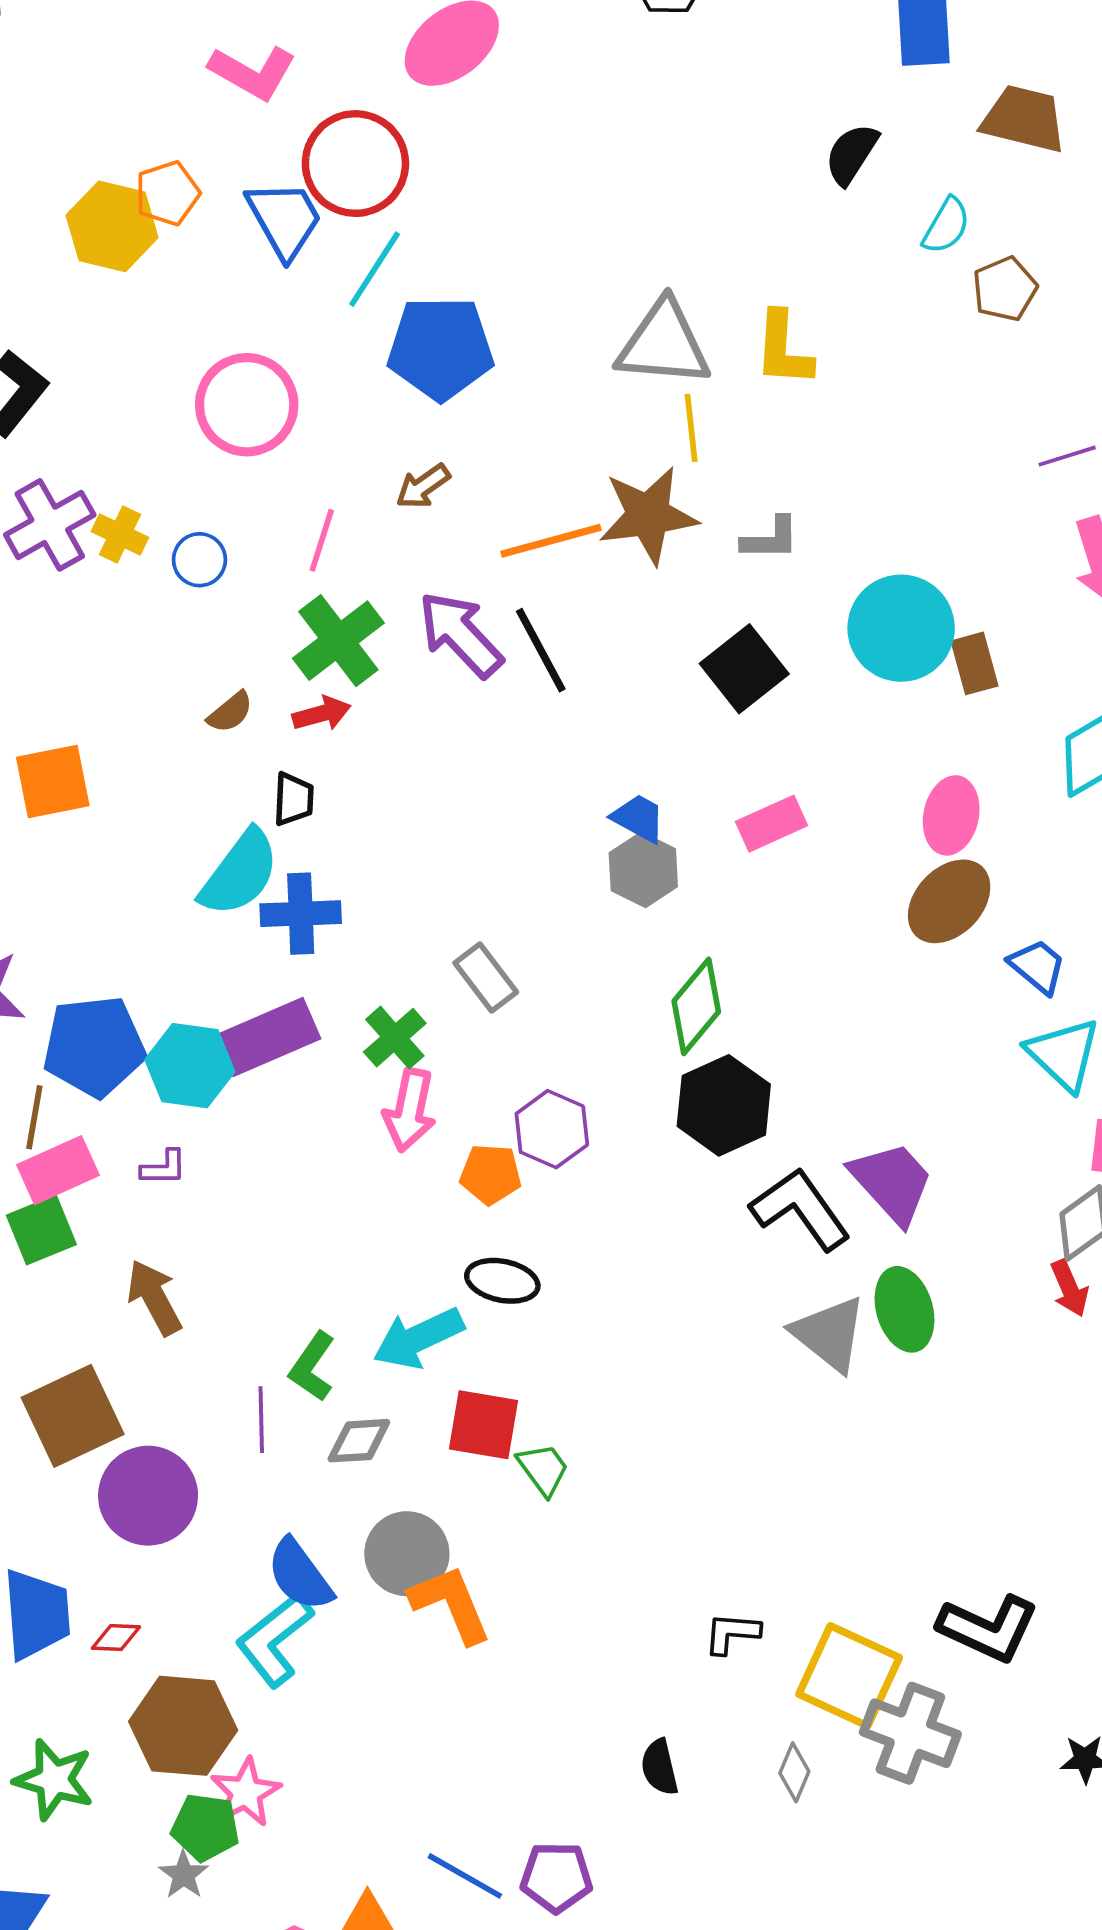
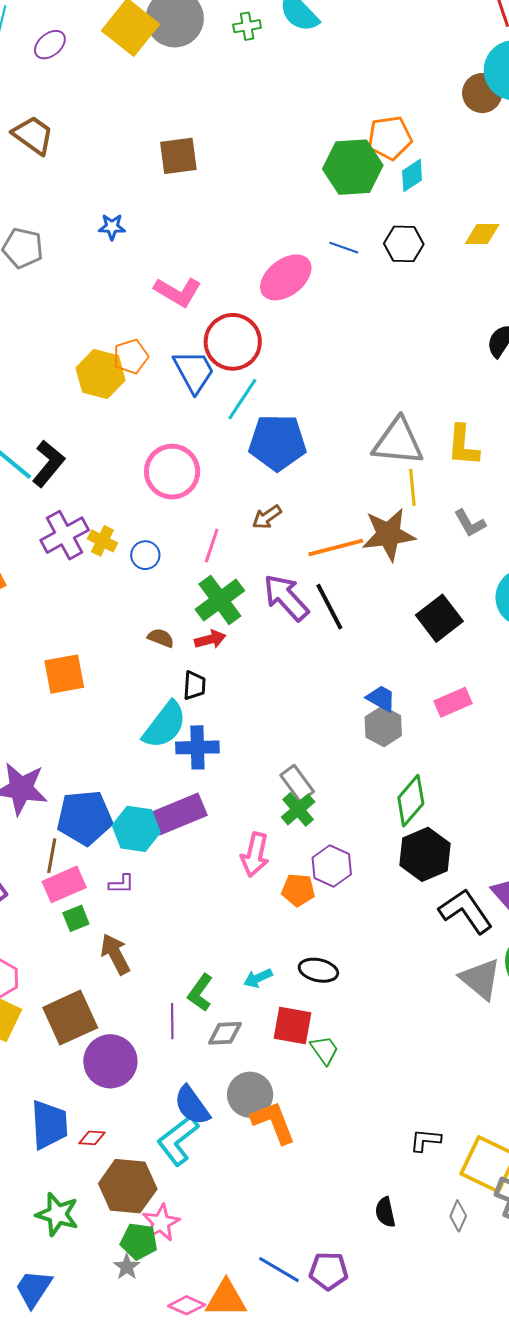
gray L-shape: (770, 539) -> (470, 523), moved, turned 60
brown semicircle: (230, 712) -> (161, 638), turned -120
green cross: (395, 1038) -> (298, 809), moved
green square: (41, 1230) -> (76, 918), moved, size x0.7
black ellipse: (502, 1281) -> (318, 970), moved
cyan arrow: (418, 1338) -> (258, 978), size x0.6

